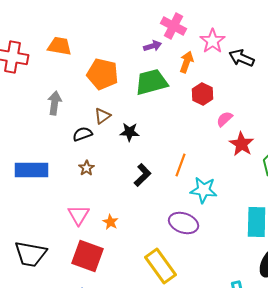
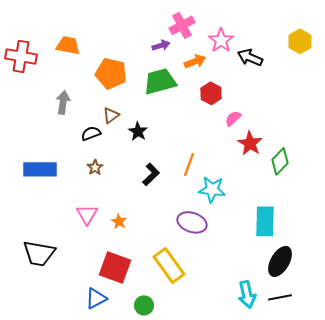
pink cross: (174, 26) -> (182, 25), turned 35
orange arrow: (187, 62) -> (195, 61), turned 50
black star: (130, 132) -> (138, 131), turned 30
red square: (88, 256) -> (115, 267), moved

